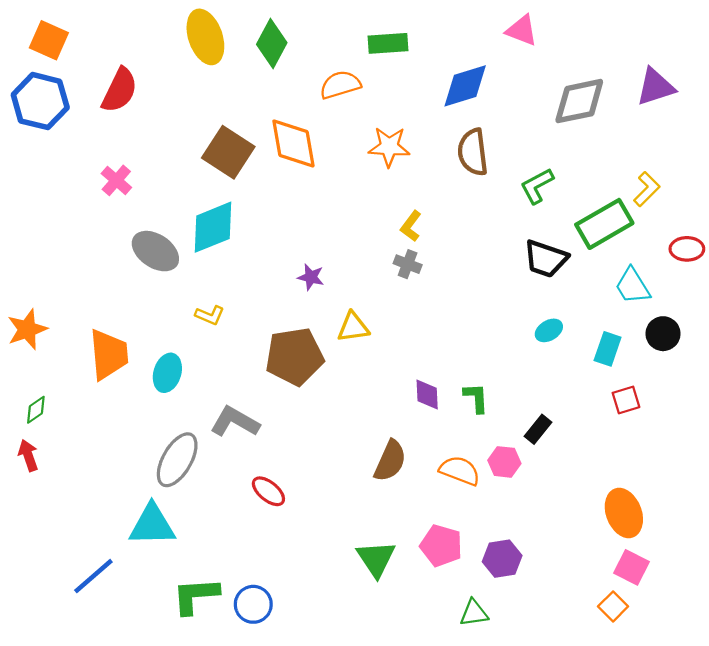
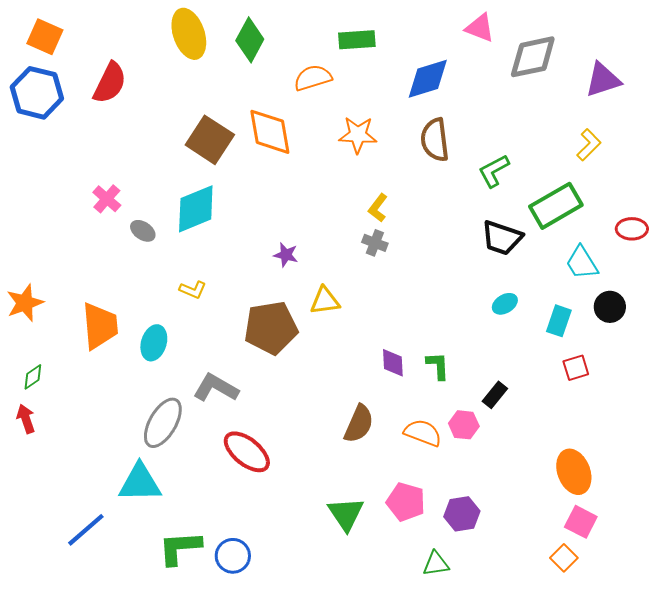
gray diamond: (579, 101) -> (533, 57), moved
pink cross: (116, 180) -> (107, 199), moved
yellow L-shape: (647, 189) -> (589, 145), moved
gray ellipse: (155, 251) -> (143, 231), size x0.6
red ellipse: (268, 491) -> (247, 452), size x1.5

